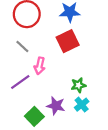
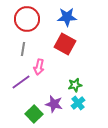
red square: (68, 41) -> (65, 44), turned -35
gray line: (22, 46) -> (23, 49), turned 56

